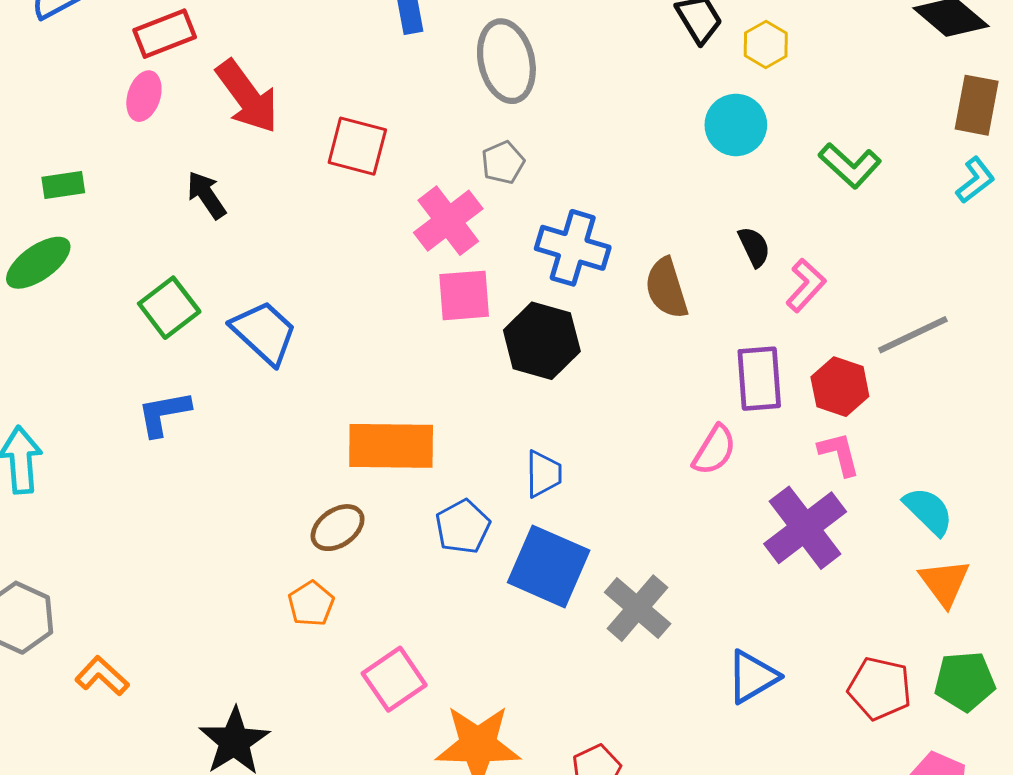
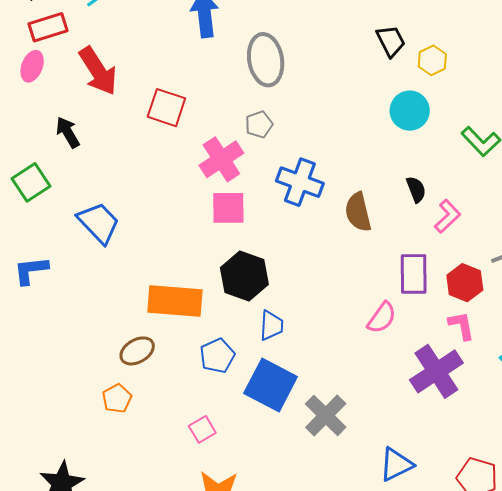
green square: (169, 308) -> (31, 182), moved
black hexagon: (542, 341) -> (244, 276), moved
pink square: (394, 679) -> (202, 429), moved, size x0.7

